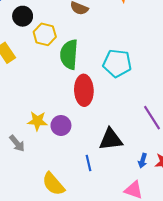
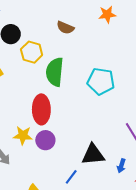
red ellipse: (84, 90) -> (41, 109), moved
blue arrow: (143, 161) -> (121, 166), moved
blue line: (88, 163) -> (71, 177), turned 49

